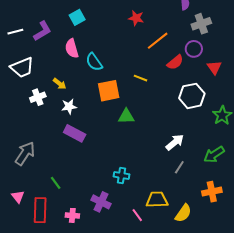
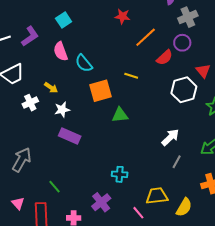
red triangle: (214, 67) -> (203, 71), moved
purple cross: (101, 202) -> (101, 202), turned 30

